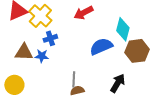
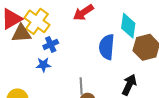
blue semicircle: (101, 46) -> (107, 47), turned -55
brown triangle: (24, 52) -> (21, 33), moved

